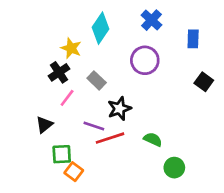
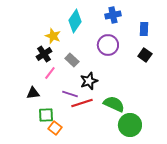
blue cross: (152, 20) -> (113, 15), turned 35
black square: (204, 82) -> (145, 55), moved
black triangle: (44, 125) -> (33, 93), turned 32
green semicircle: (153, 139) -> (114, 104), size x1.5
green circle: (174, 168) -> (130, 125), size x1.5

